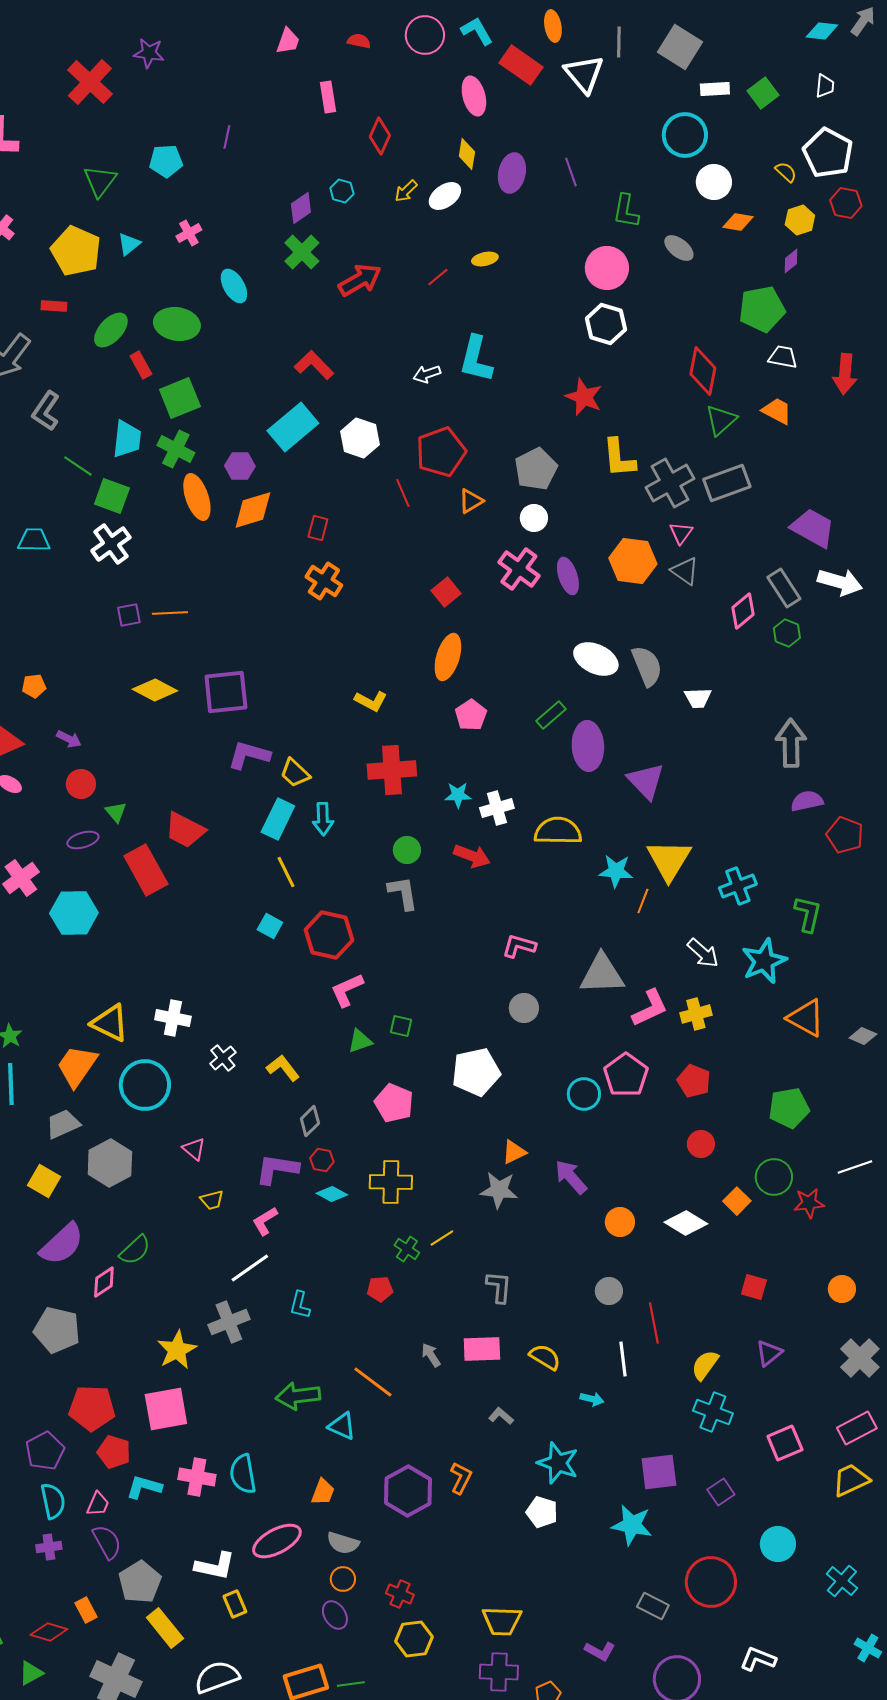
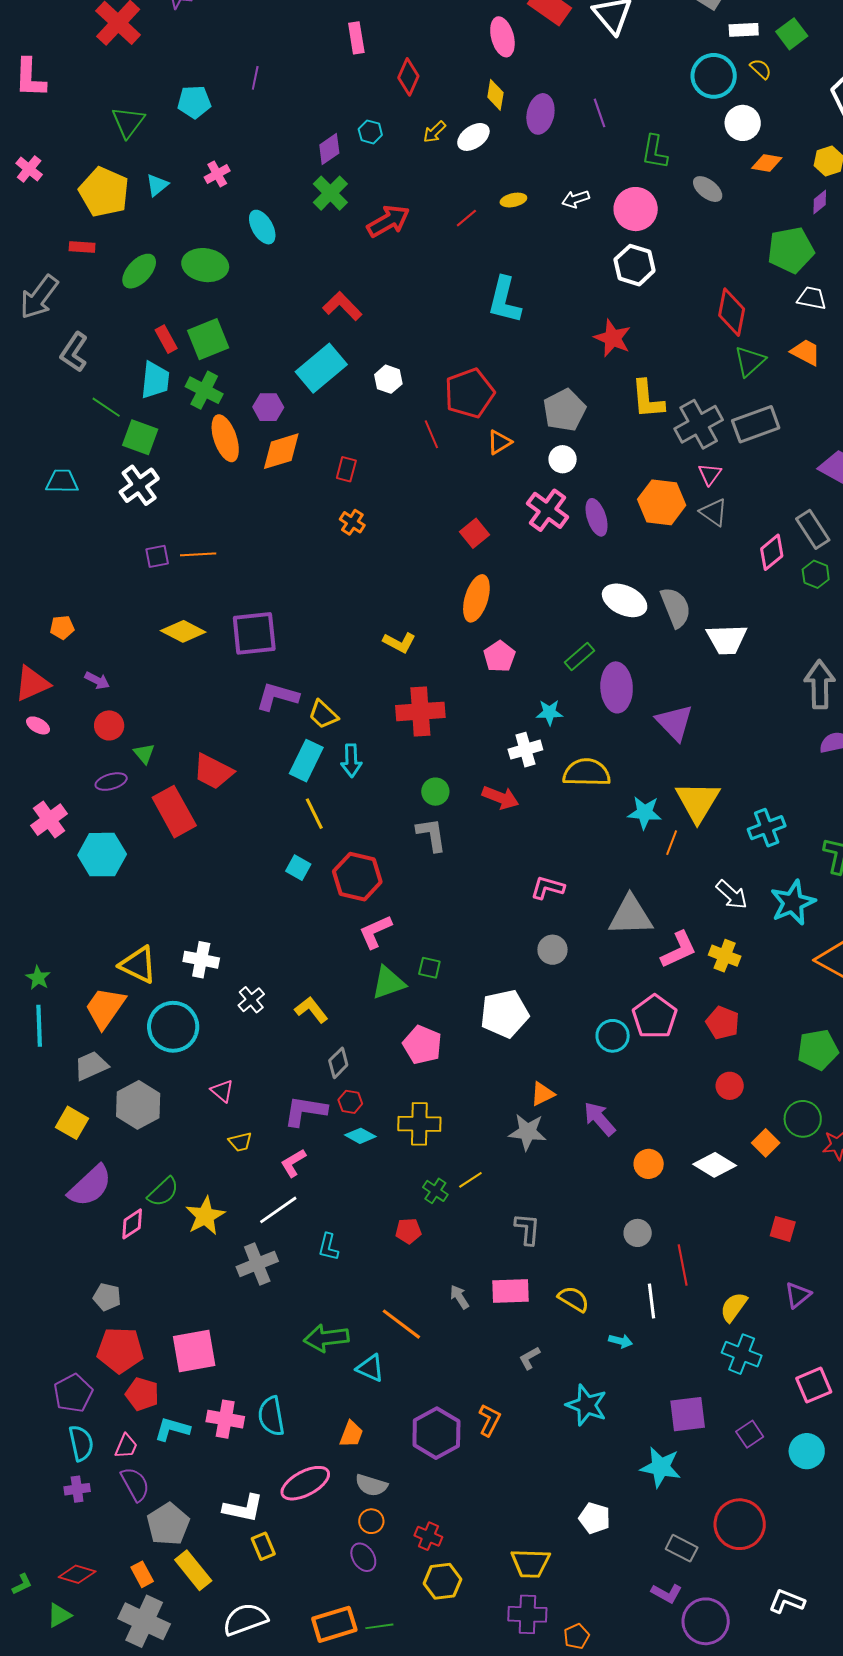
yellow semicircle: (786, 172) -> (761, 69), moved
red rectangle: (141, 365) -> (166, 339), moved
white arrow: (427, 374) -> (576, 199), moved
white hexagon: (360, 438) -> (388, 379), size x0.7
orange cross: (324, 581) -> (352, 522), size x0.7
white trapezoid: (698, 698) -> (727, 639), size x1.5
cyan star: (458, 795) -> (549, 712), moved
yellow cross: (696, 1014) -> (725, 956), turned 36
green triangle: (360, 1041) -> (388, 983), size x1.4
gray pentagon: (57, 1330) -> (107, 1297), moved, size x0.6
yellow star: (177, 1350) -> (205, 1216), moved
gray L-shape: (501, 1416) -> (529, 1358), turned -70
white pentagon: (542, 1512) -> (595, 1518), moved
cyan circle: (778, 1544) -> (807, 1451), moved
orange rectangle: (86, 1610) -> (142, 1574), moved
purple L-shape: (600, 1651) -> (667, 1593), moved

